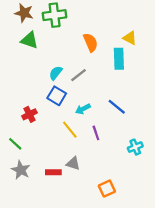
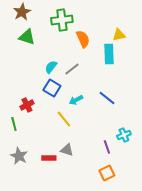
brown star: (24, 13) -> (22, 12), turned 30
green cross: (55, 15) -> (62, 20), moved
yellow triangle: (130, 38) -> (119, 35), turned -40
purple line: (96, 133) -> (107, 147), moved
green line: (15, 144) -> (14, 124), moved, turned 32
orange square: (107, 189) -> (107, 173), moved

